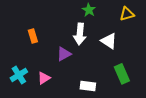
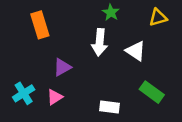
orange rectangle: (33, 36) -> (40, 25), moved, size x1.5
purple triangle: (64, 54) -> (62, 67), moved
green rectangle: (122, 74) -> (152, 92), turned -30

